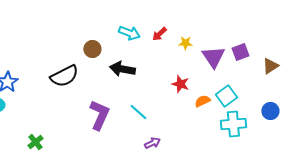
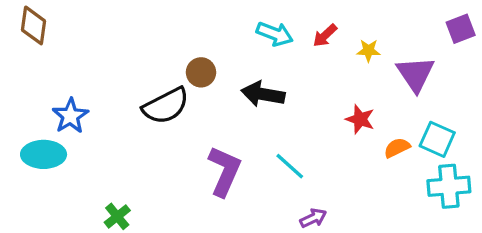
brown circle: (92, 49) -> (201, 72), moved
purple square: (240, 52) -> (461, 29), moved
cyan square: (226, 96) -> (437, 139), turned -30

